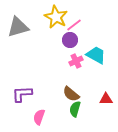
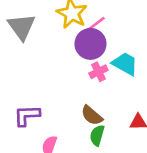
gray triangle: (18, 27) -> (22, 27), turned -50
purple circle: (70, 40) -> (90, 44), size x1.5

